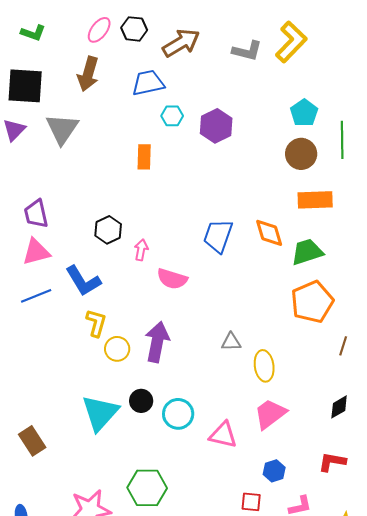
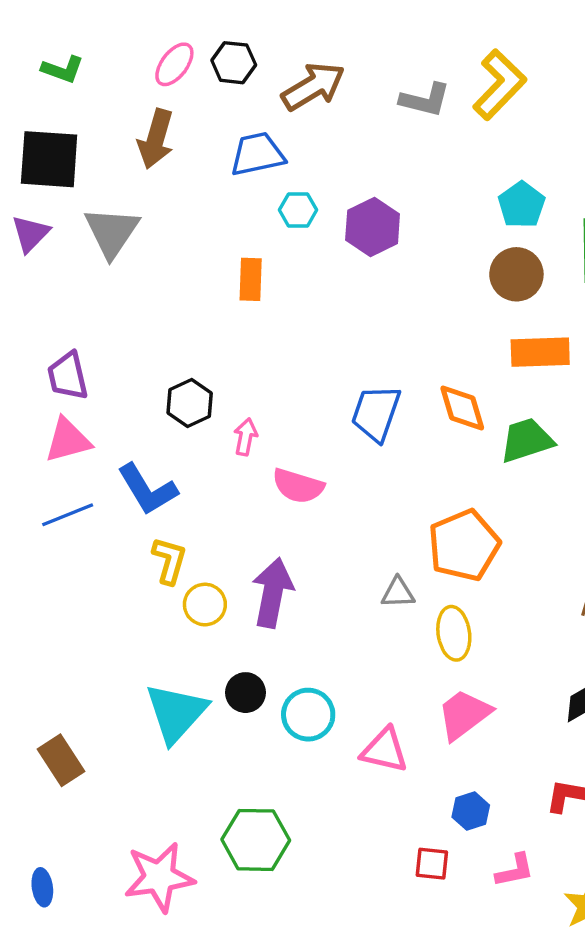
orange pentagon: (312, 302) -> (464, 545), moved

